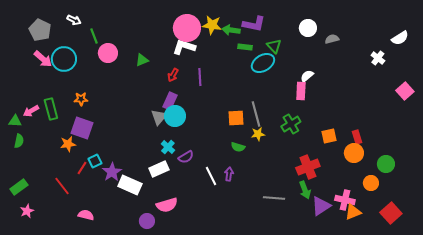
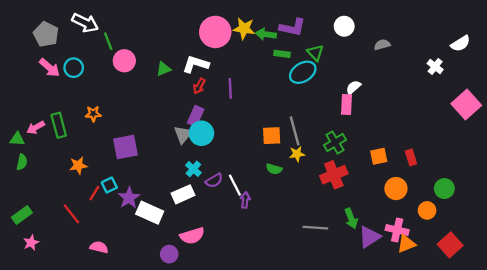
white arrow: (74, 20) -> (85, 23), size x1.6
white circle: (308, 28) -> (344, 26), moved
white L-shape: (184, 47) -> (196, 64), moved
cyan circle: (64, 59) -> (74, 68), size x0.7
pink square: (405, 91) -> (466, 104), size x1.4
purple square: (82, 128) -> (125, 147), moved, turned -30
orange circle: (354, 153) -> (396, 189), moved
red cross: (308, 167) -> (334, 175), moved
purple arrow: (229, 174) -> (245, 200), moved
white line: (211, 176) -> (235, 185), moved

